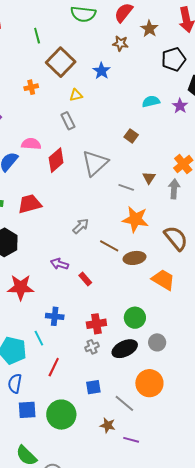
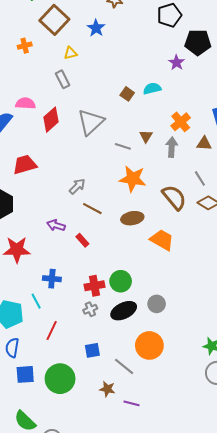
cyan semicircle: (151, 101) -> (152, 89), moved
brown line: (109, 246) -> (92, 209), moved
green circle: (135, 318) -> (121, 281), moved

